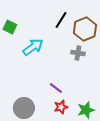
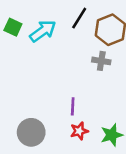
cyan arrow: (33, 47) -> (43, 31), moved
purple line: (56, 88) -> (73, 106), turned 56

